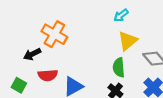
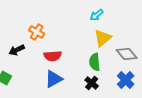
orange cross: (54, 34) -> (37, 32), size x0.7
red semicircle: (48, 75) -> (53, 56), moved

